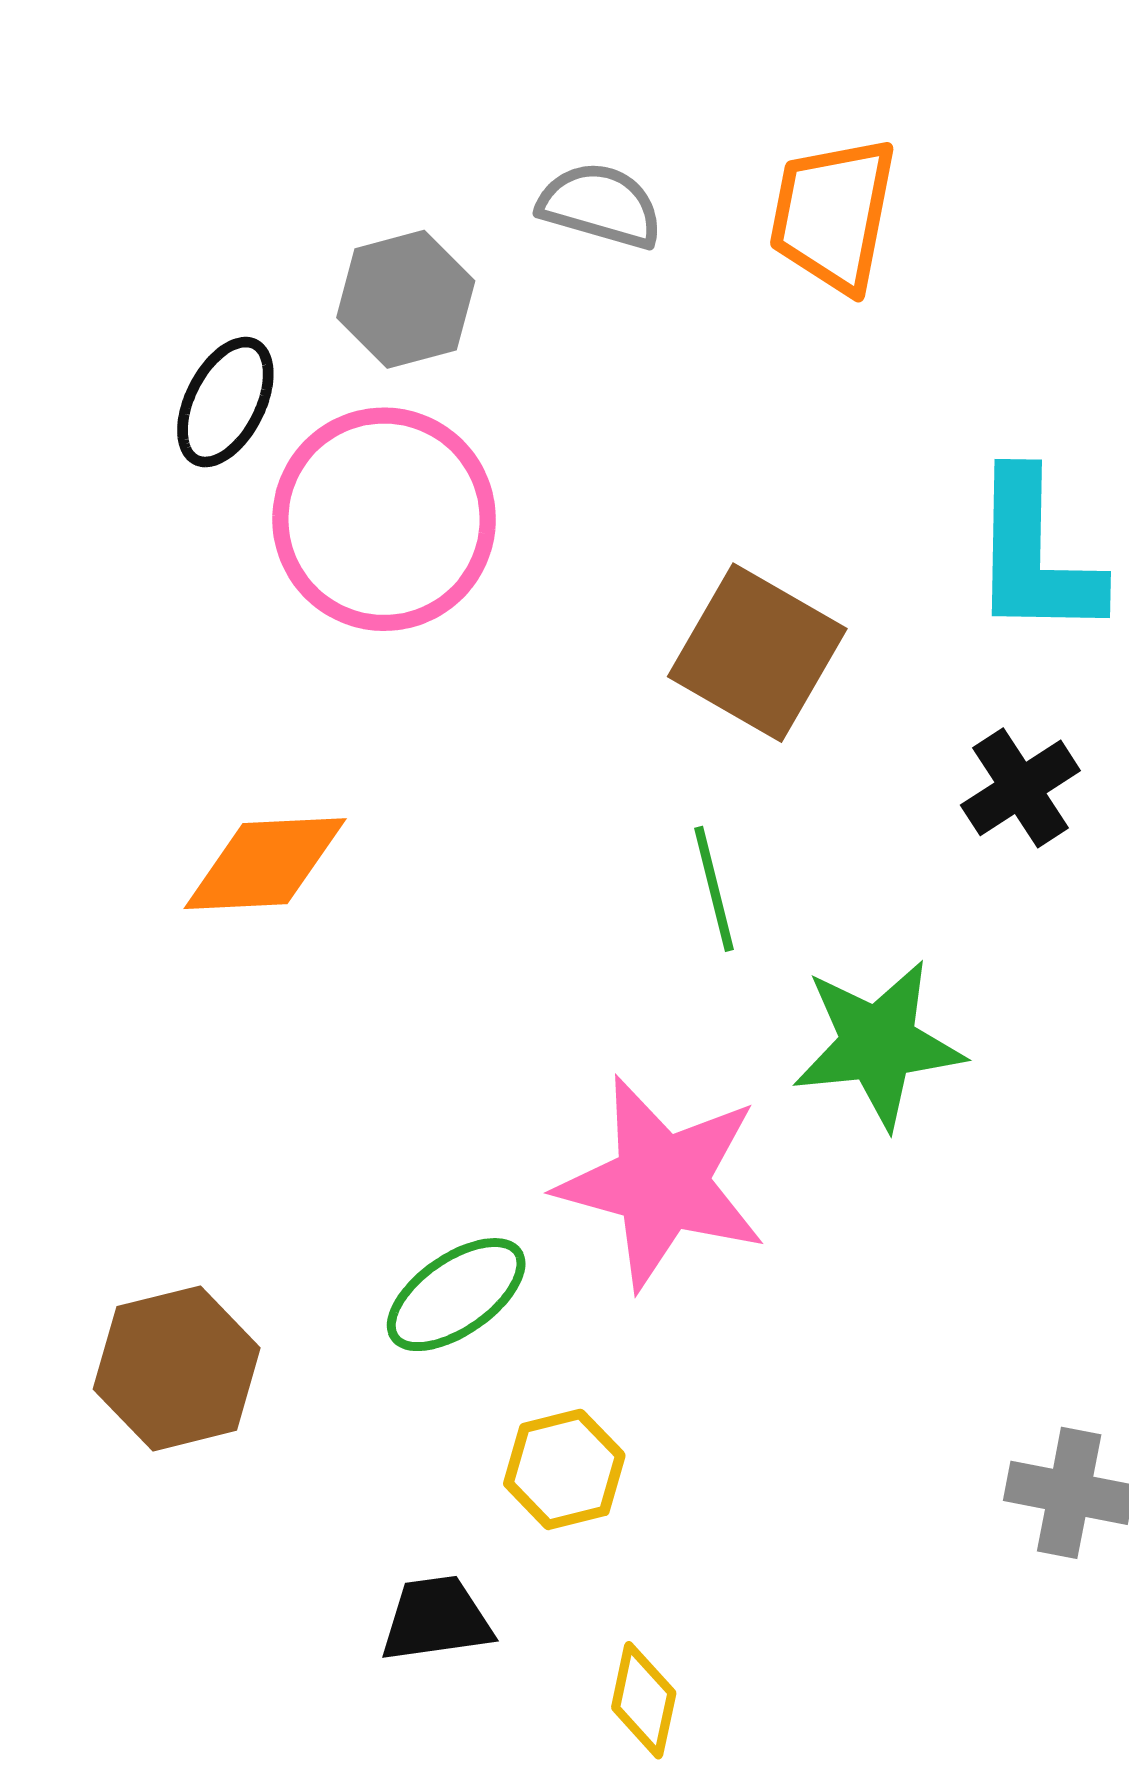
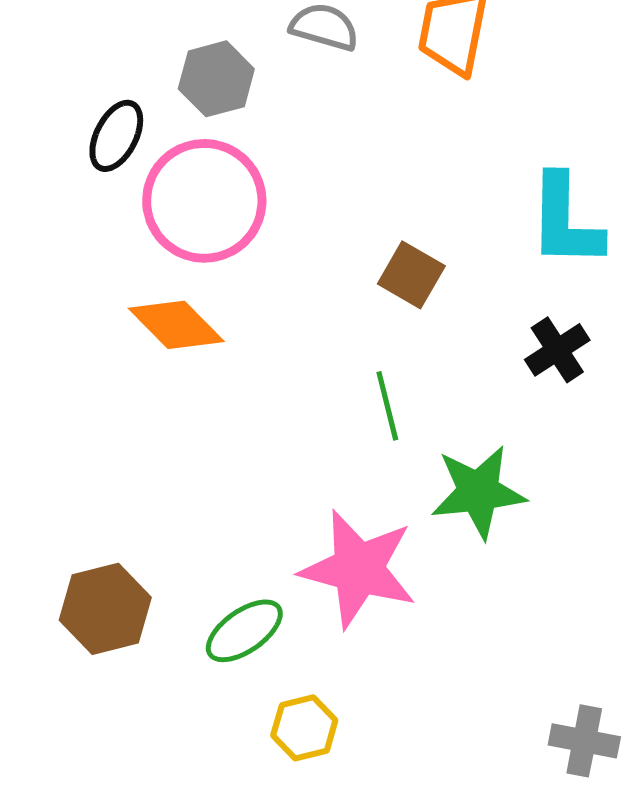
brown square: (757, 653) -> (411, 275), size x0.7
orange diamond: (265, 864) -> (176, 325), moved, turned 48
brown hexagon: (177, 1368) -> (105, 609), moved

